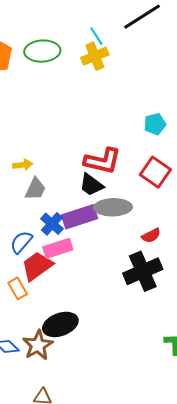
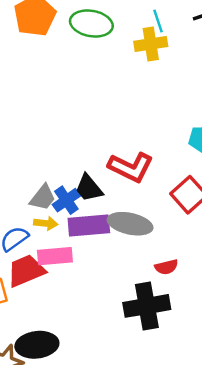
yellow arrow: (23, 165) -> (46, 223), moved
black trapezoid: (91, 185) -> (89, 188), moved
gray trapezoid: (35, 189) -> (43, 198), moved
blue cross: (52, 224) -> (66, 200), moved

